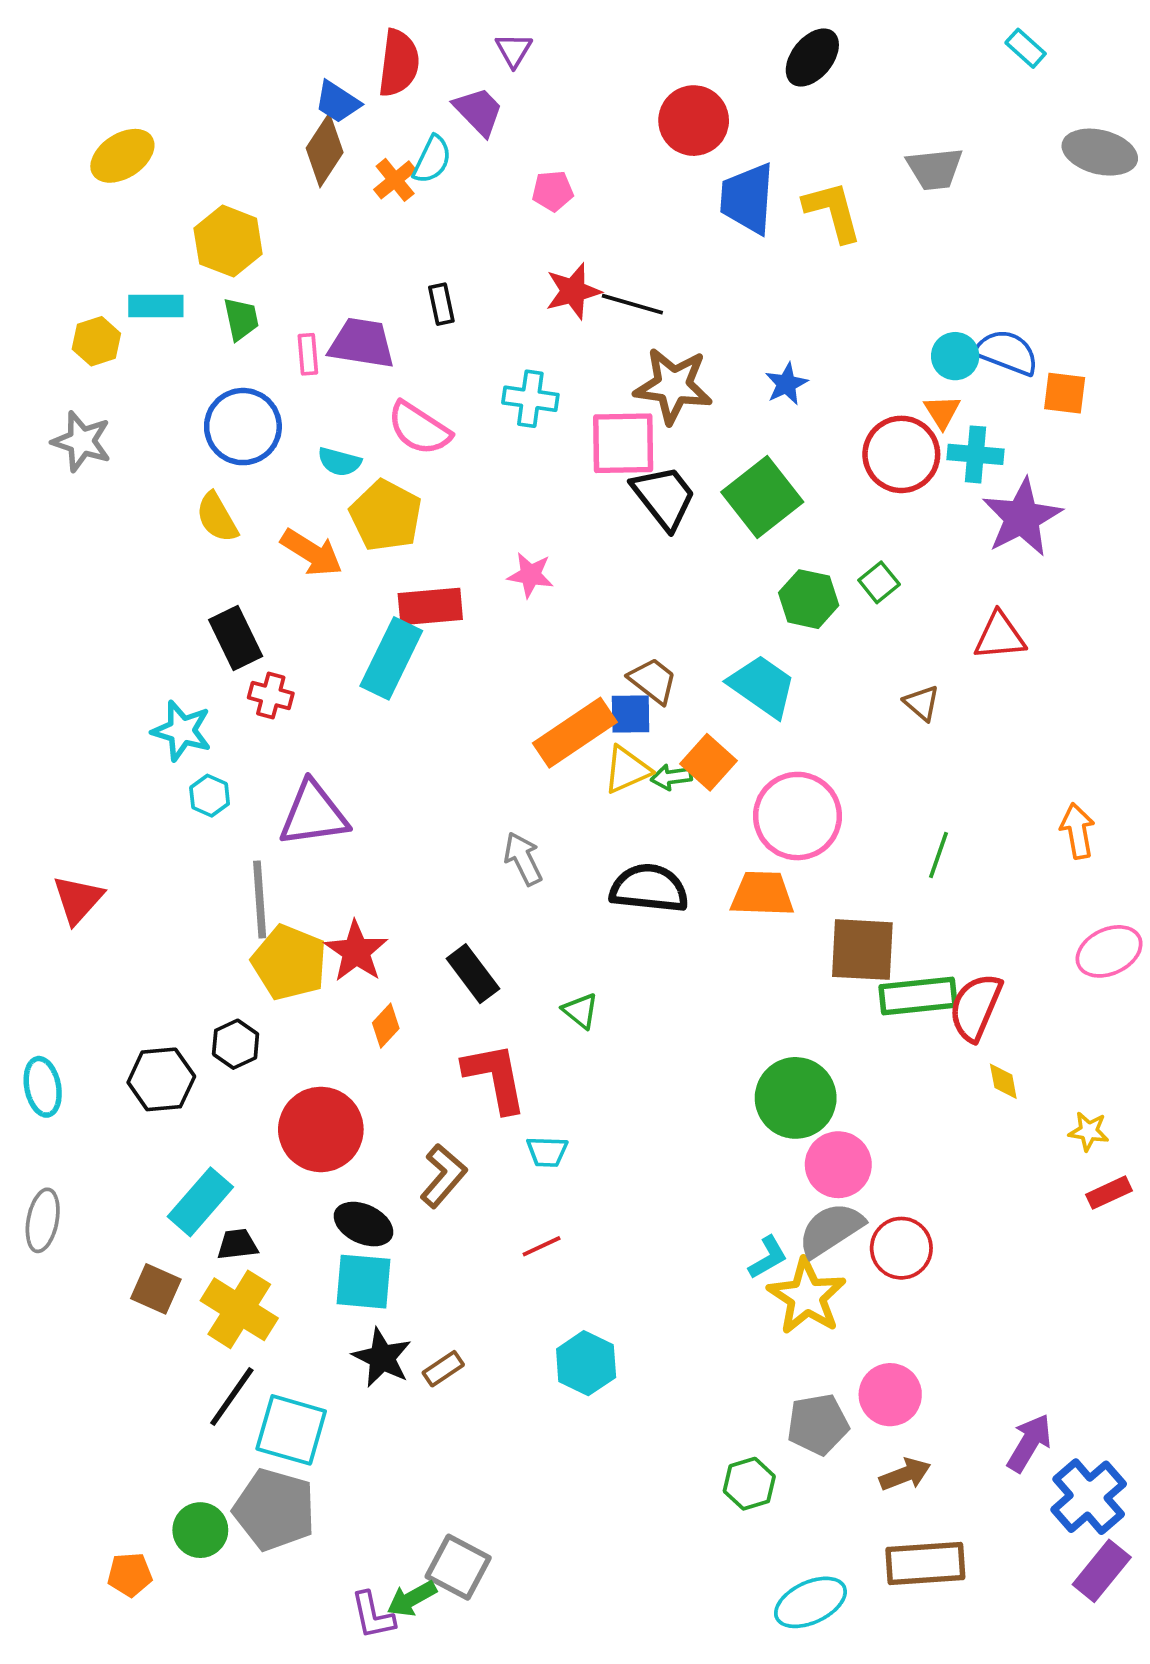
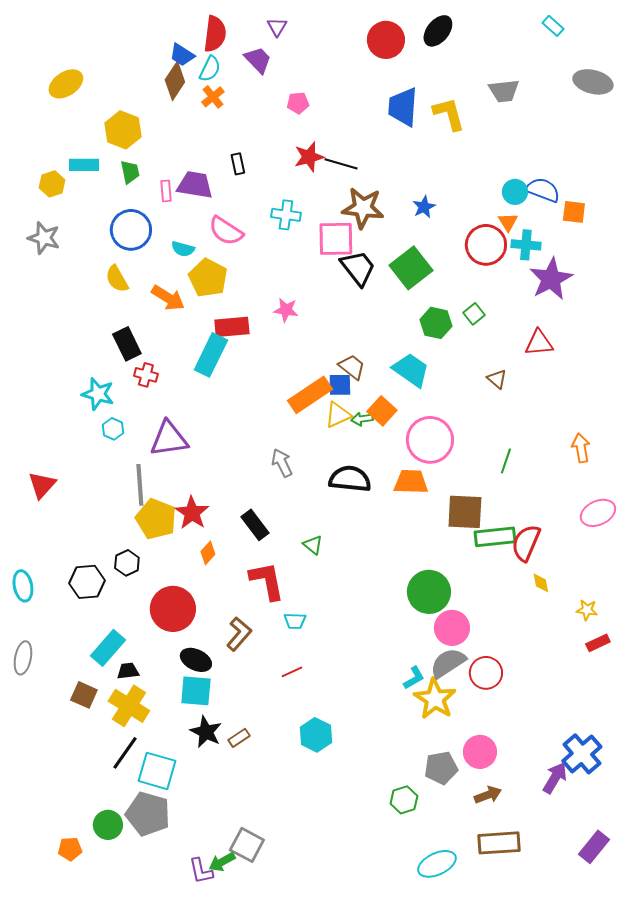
red circle: (694, 121) -> (386, 40), moved
cyan semicircle: (432, 160) -> (210, 69), moved
blue cross: (1089, 1497) -> (582, 754), moved

